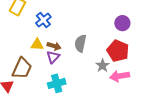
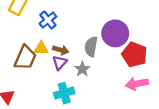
purple circle: (122, 23) -> (115, 33), moved, size x1.5
gray star: (102, 66) -> (82, 69), moved
brown trapezoid: (22, 68) -> (25, 58), moved

